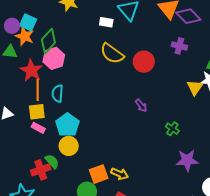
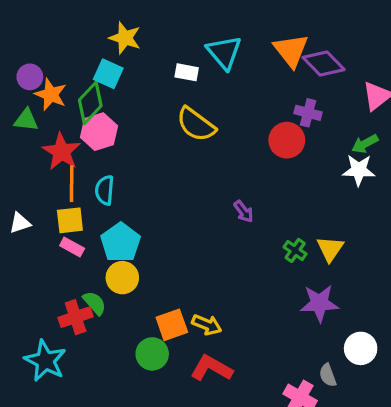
cyan square: (28, 22) -> (108, 74), moved
red circle: (144, 62) -> (287, 140), moved
yellow triangle: (195, 88) -> (330, 249), moved

